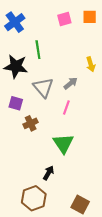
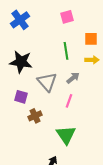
orange square: (90, 17) -> (91, 39), moved
green line: (38, 50) -> (66, 51), moved
yellow arrow: (91, 64) -> (92, 60), turned -72

